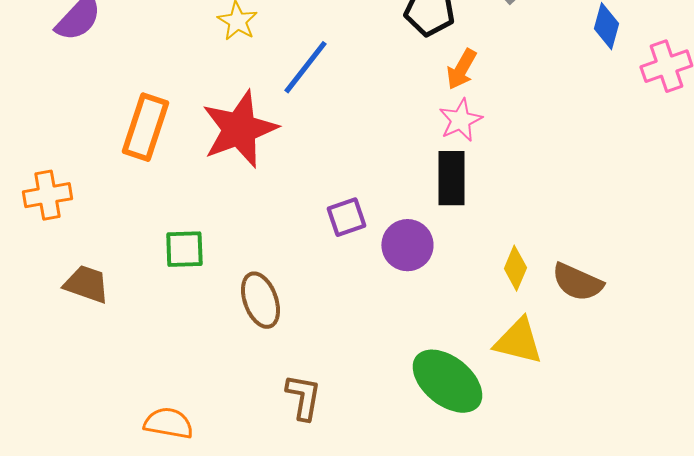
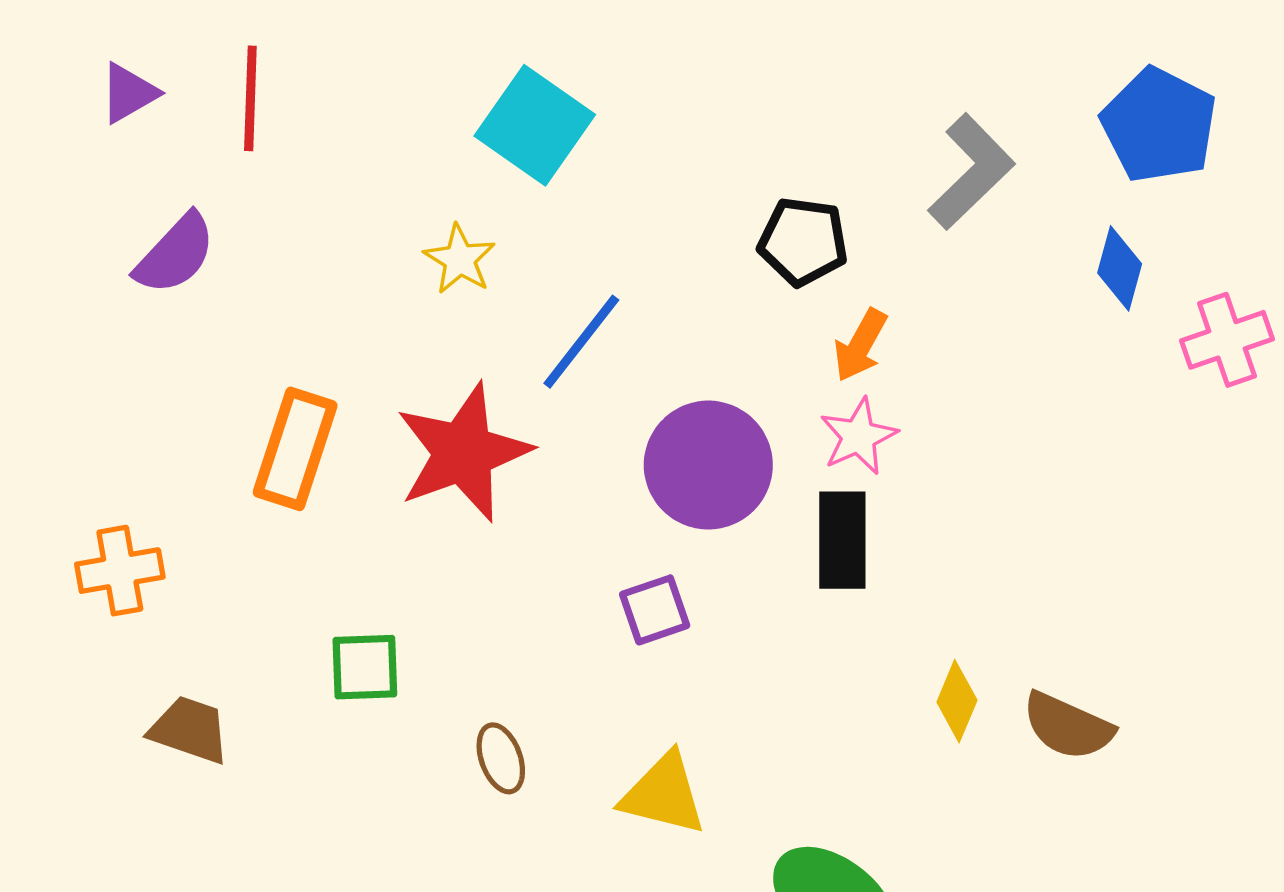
purple circle: (407, 245) -> (708, 465), moved, size x1.4
brown ellipse: (260, 300) -> (501, 758), size x0.7
yellow triangle: (518, 341) -> (664, 794), moved

